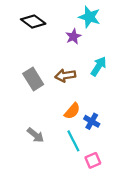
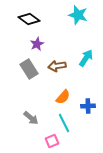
purple star: (73, 36) -> (37, 44), moved
blue cross: (92, 121) -> (88, 106), moved, turned -32
pink square: (93, 160) -> (52, 141), moved

